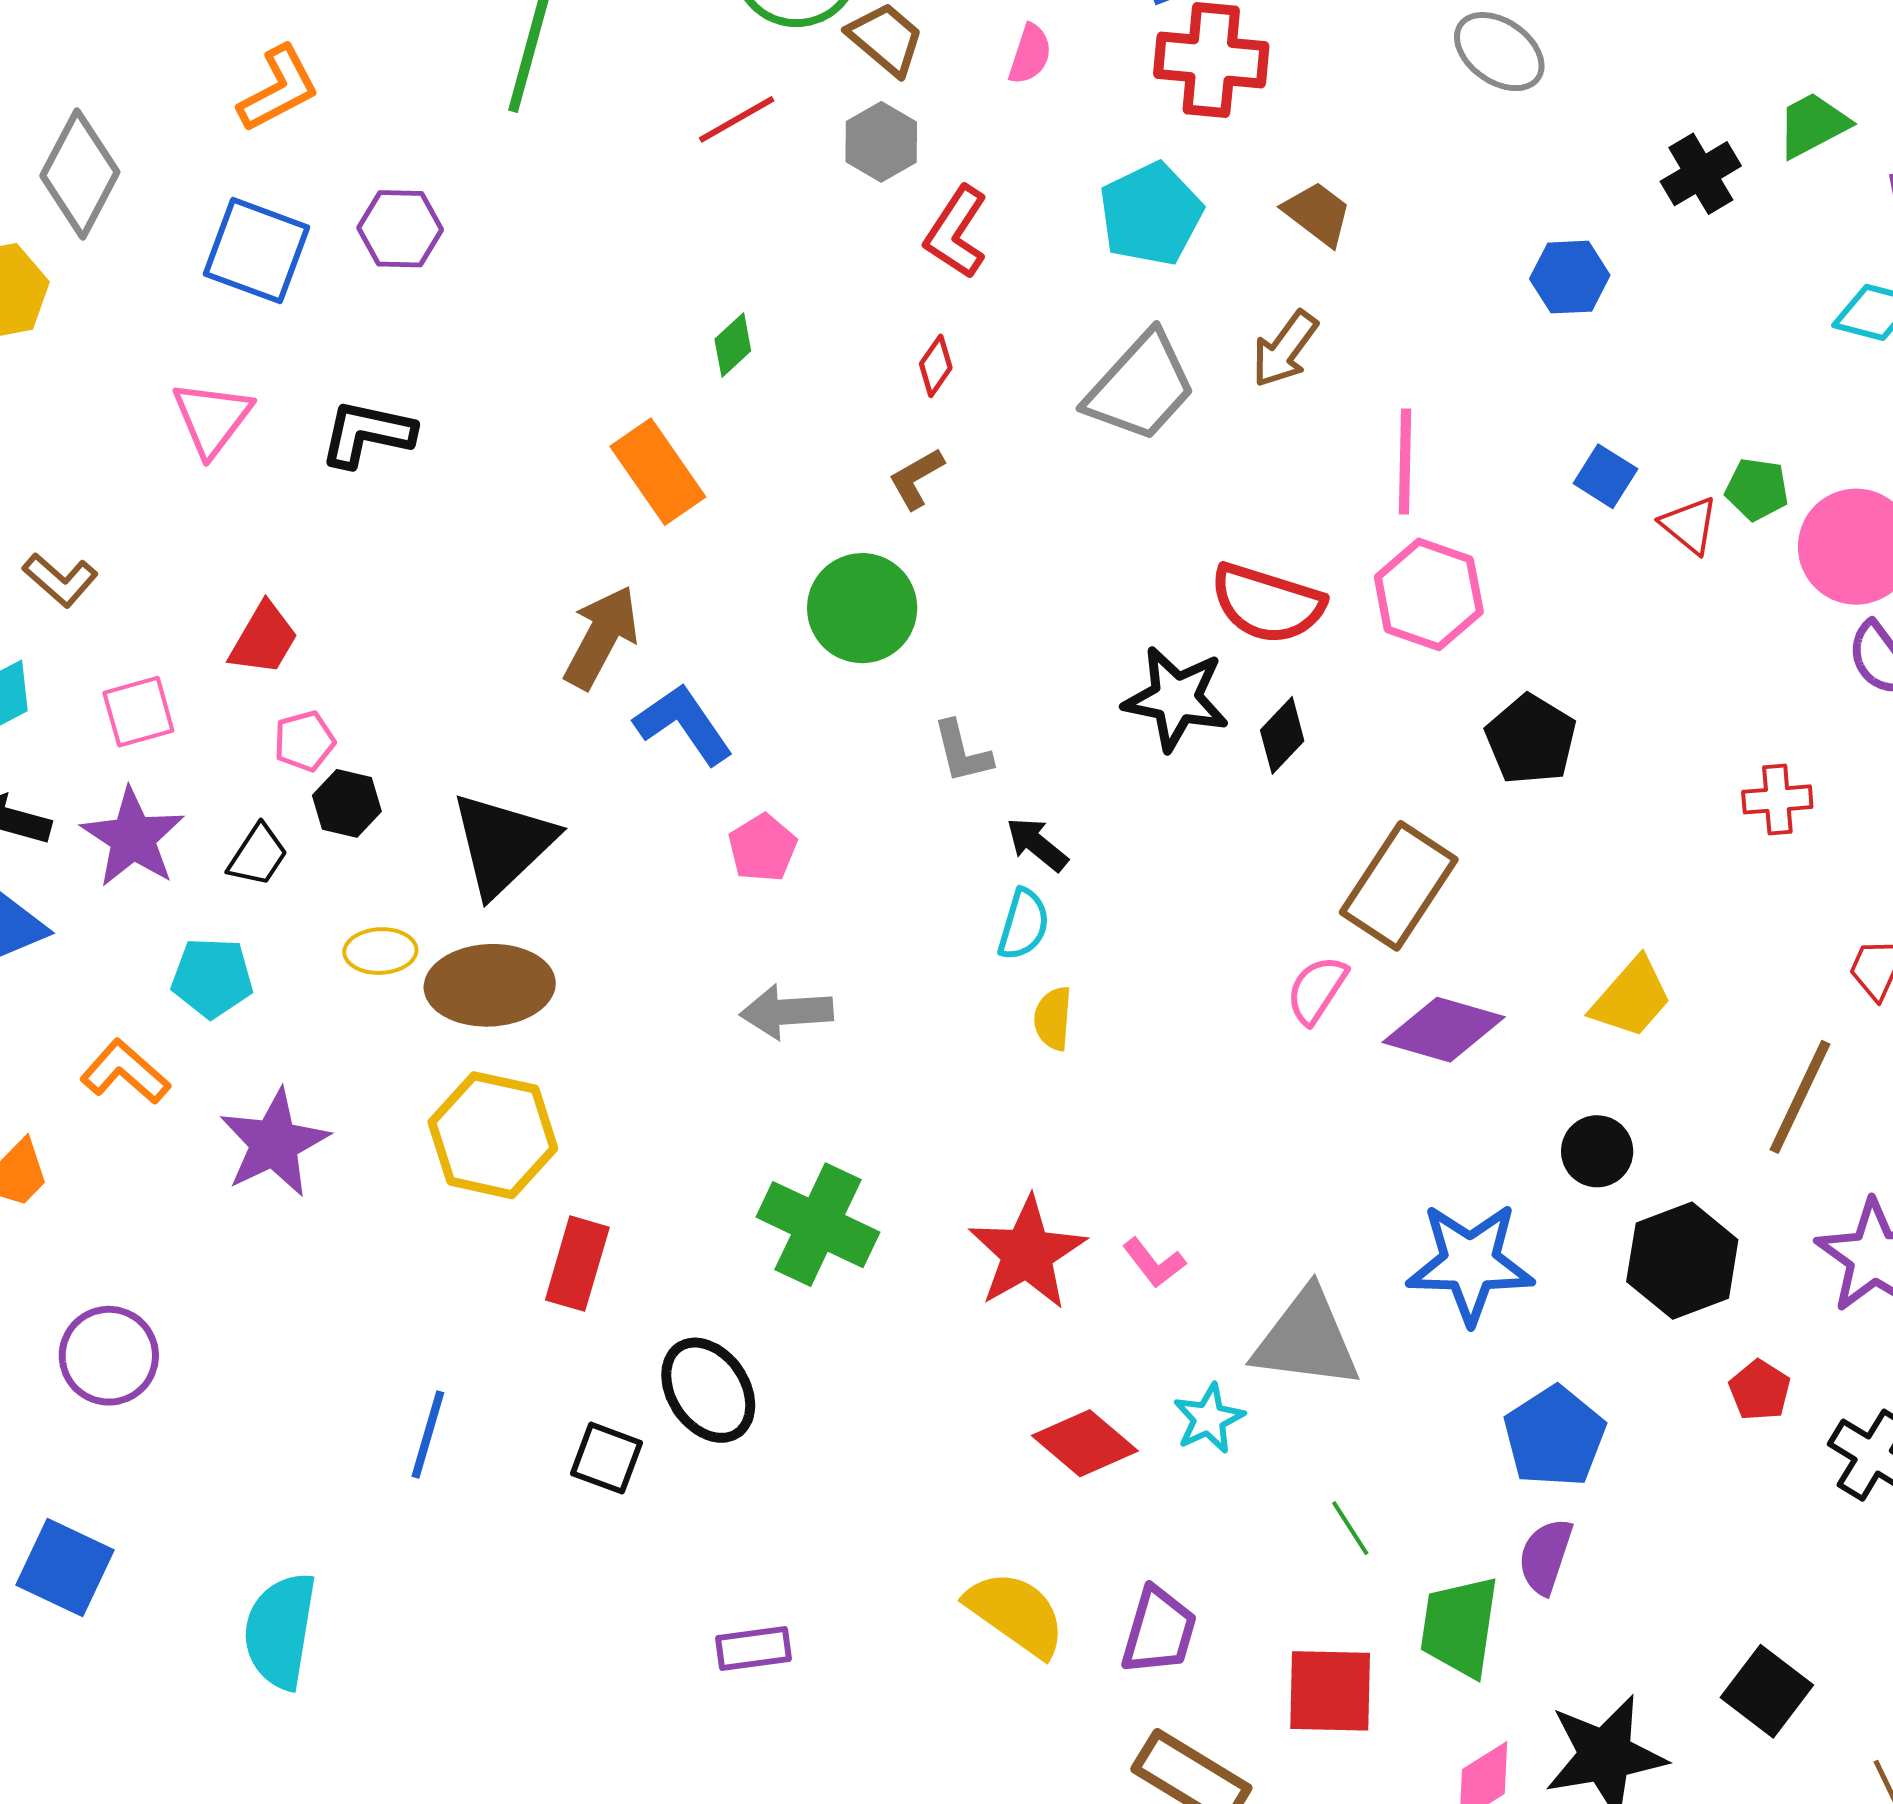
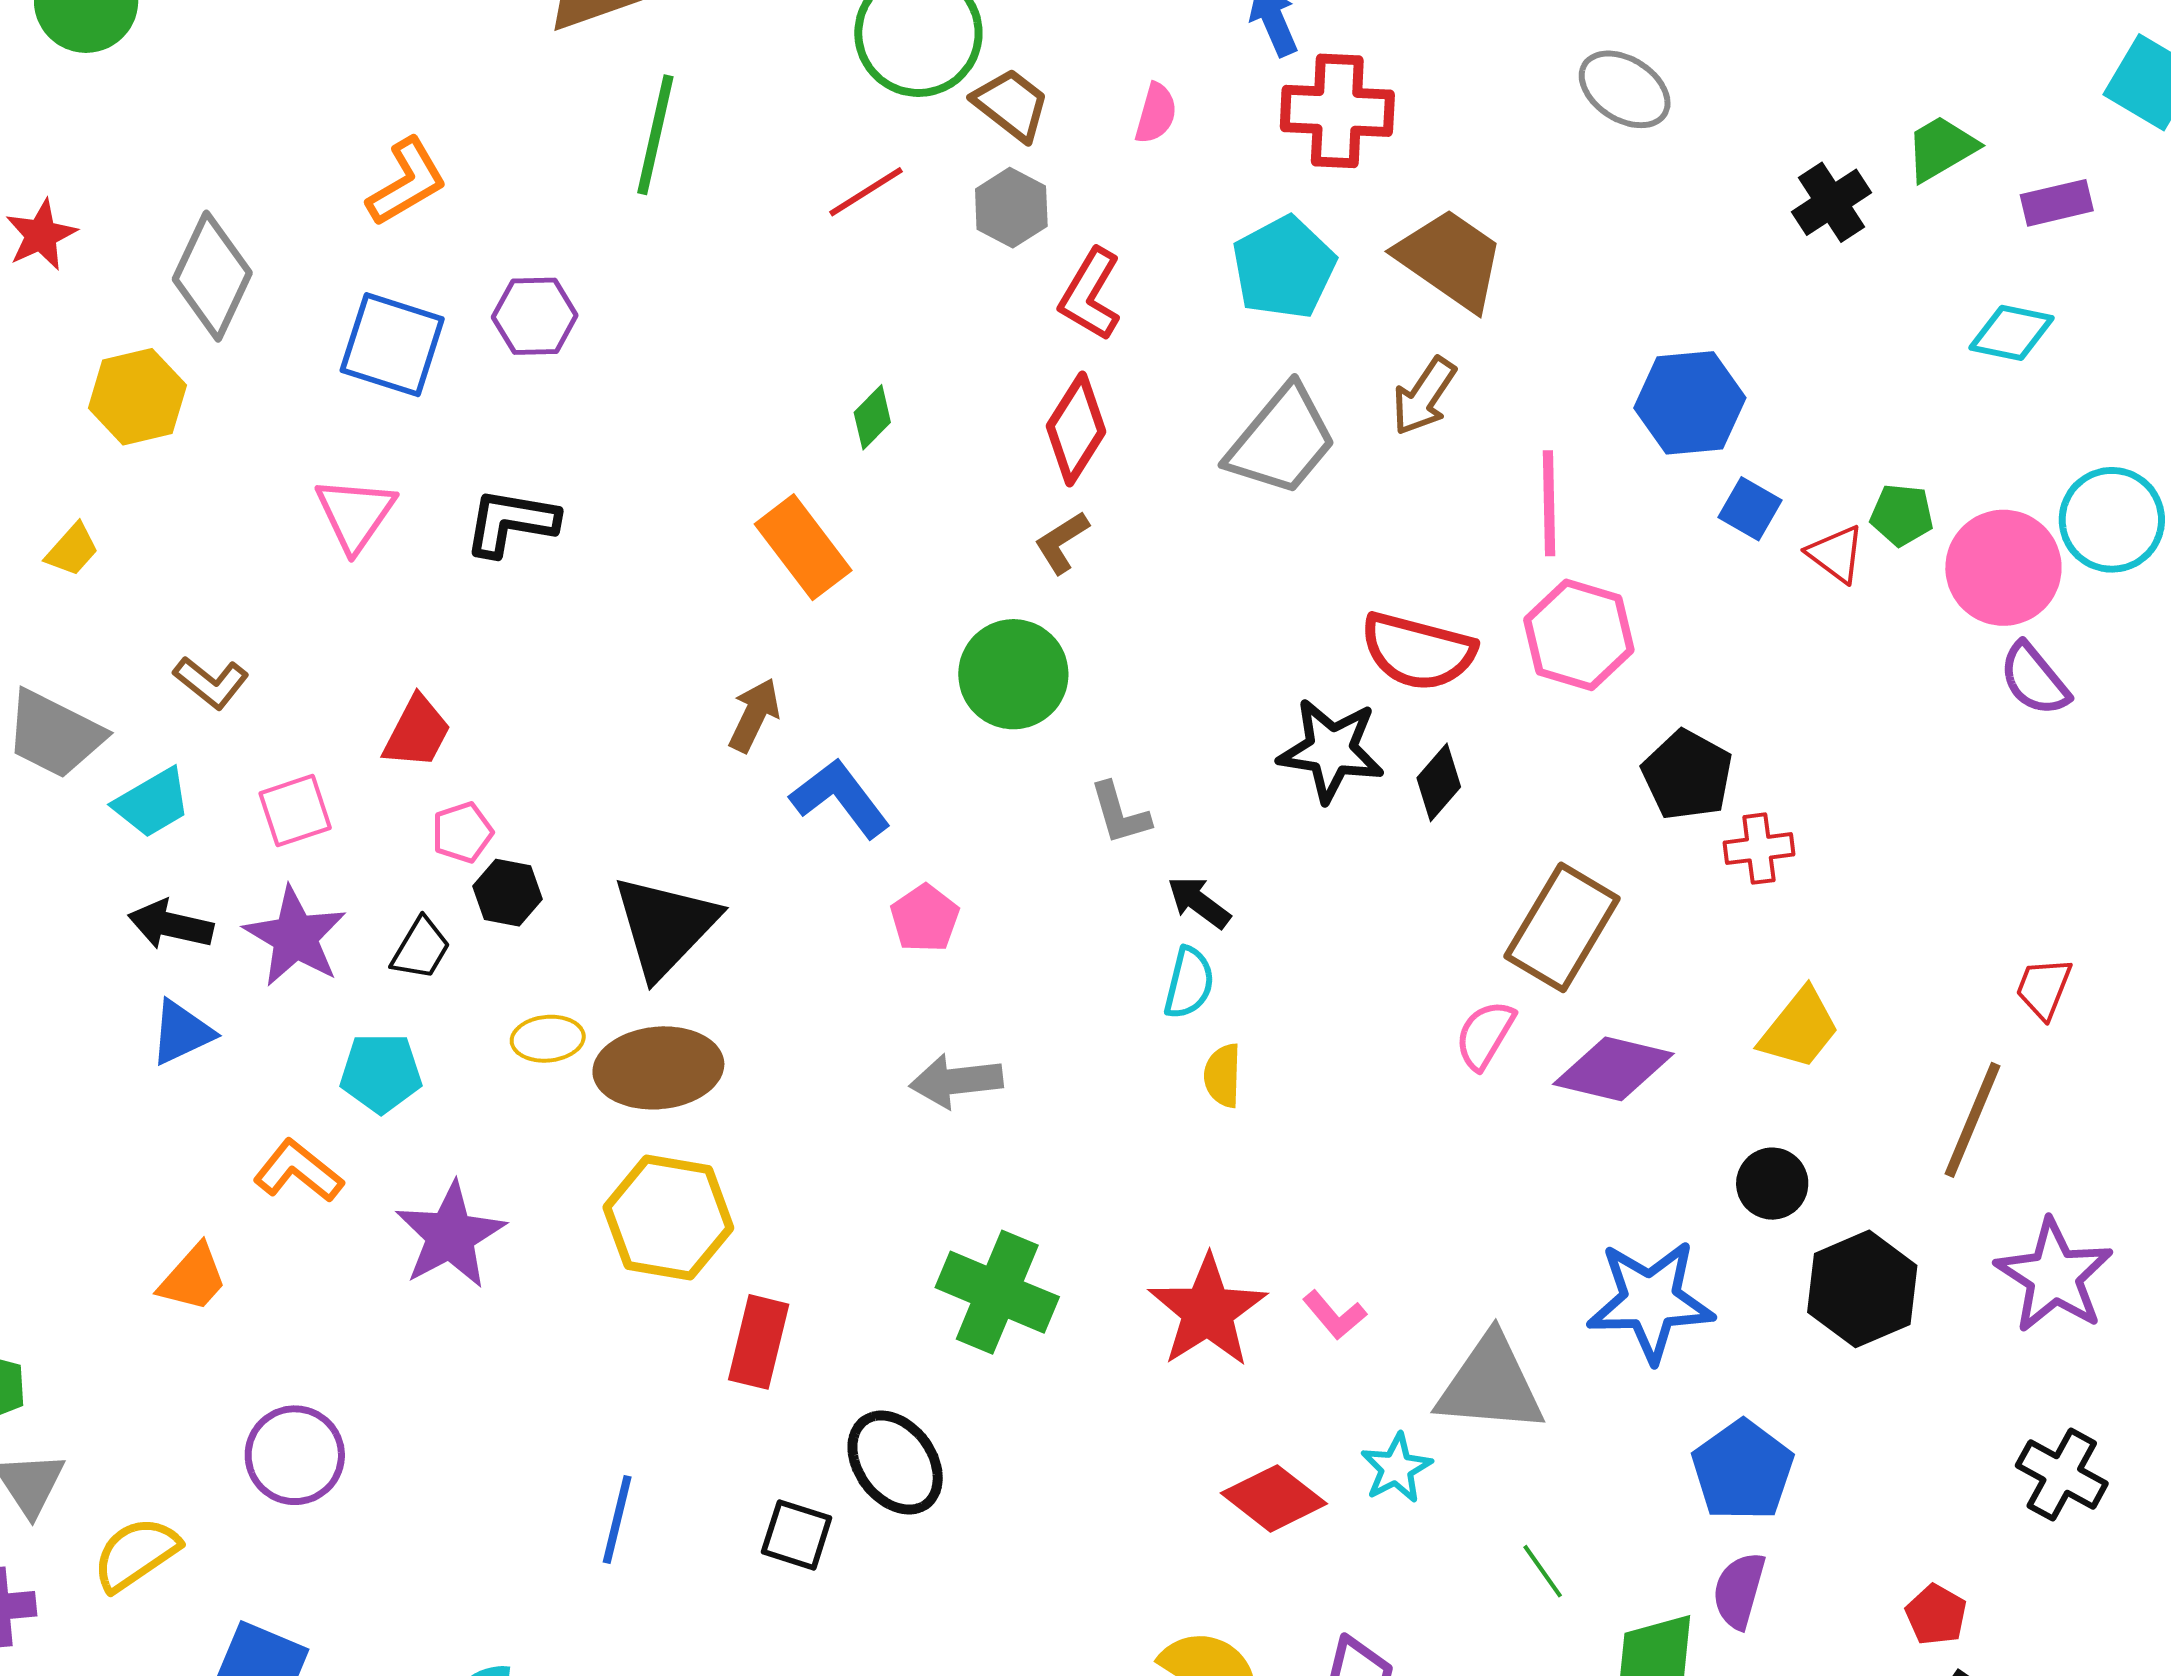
brown trapezoid: (1318, 213) -> (1450, 259), size x1.6
blue hexagon: (1570, 277) -> (1690, 403), moved, size x1.4
red diamond: (936, 366) -> (1076, 429), size x1.8
brown arrow: (601, 637) -> (754, 715), size x0.7
red cross: (1777, 799) -> (1759, 849), moved
red pentagon: (1760, 1390) -> (1936, 1615), moved

